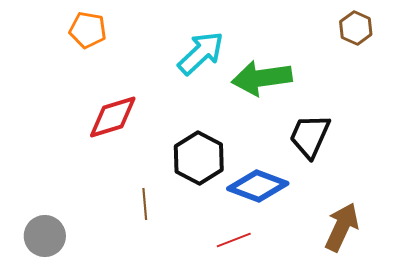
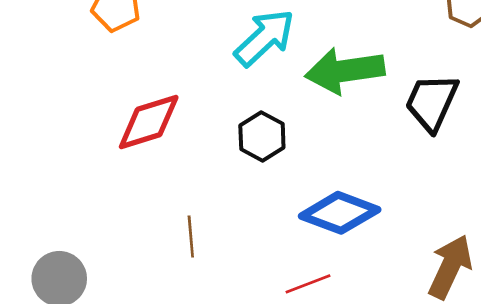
black trapezoid: (310, 136) -> (432, 102), moved
black hexagon: (199, 158) -> (262, 136), moved, size x0.7

